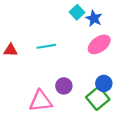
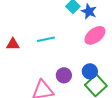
blue circle: (104, 83) -> (90, 71), moved

